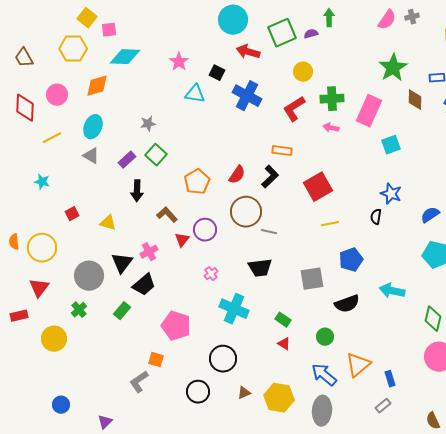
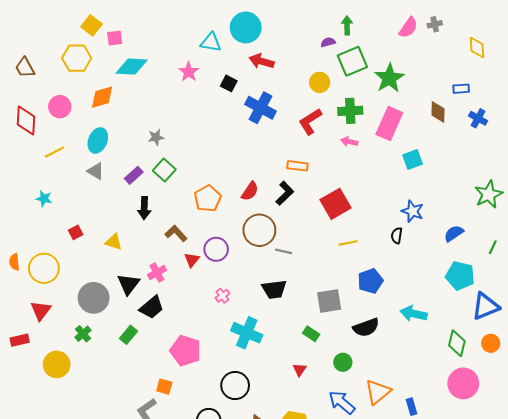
green square: (282, 33) -> (352, 61), moved
green star: (393, 68) -> (389, 78), moved
cyan triangle: (195, 94) -> (211, 42), moved
green rectangle: (283, 320) -> (311, 334), moved
red triangle: (284, 344) -> (300, 370), turned 32

